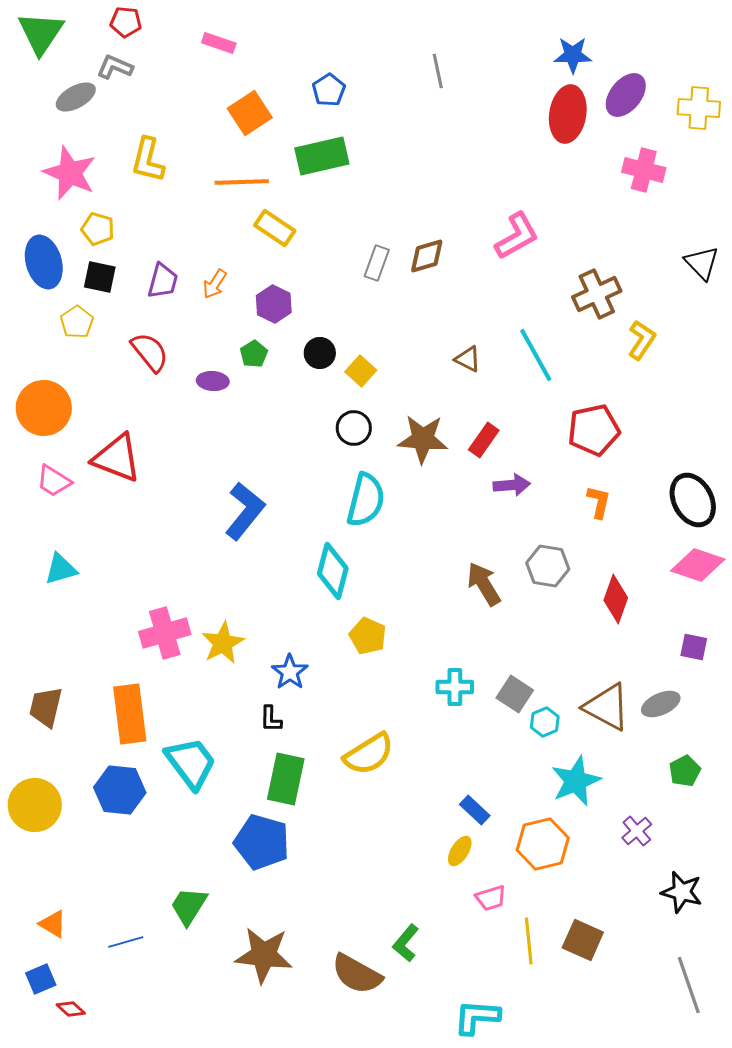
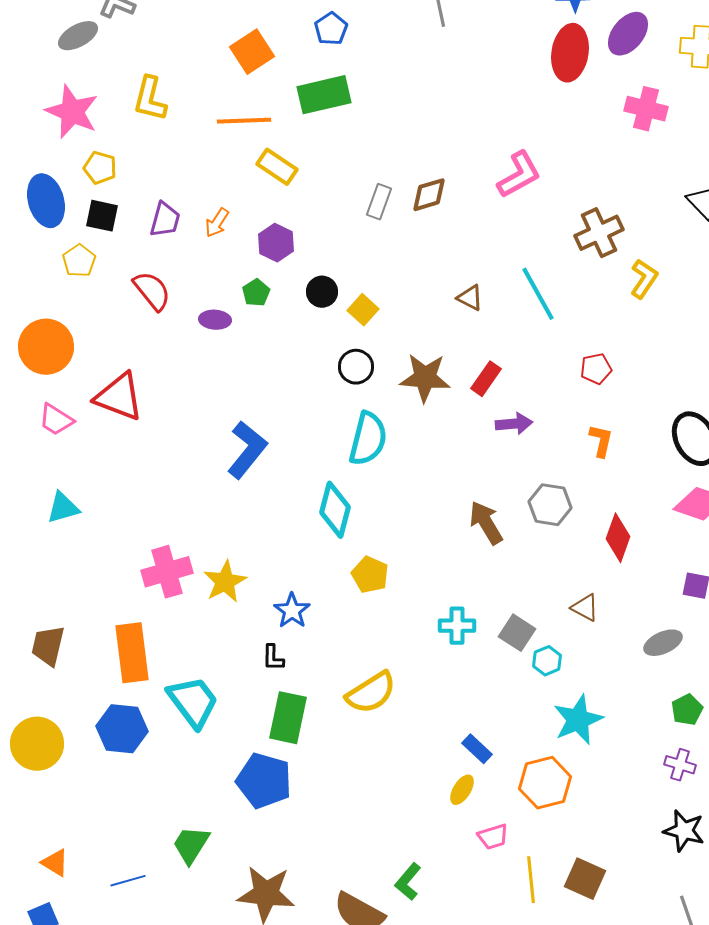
red pentagon: (594, 430) -> (596, 369), size x0.6
brown triangle: (607, 707) -> (585, 608), moved, size x0.6
purple cross: (637, 831) -> (680, 765), moved, turned -32

